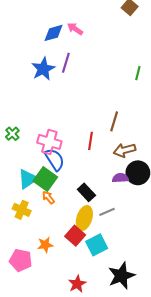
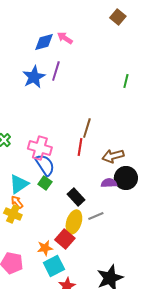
brown line: (114, 121) -> (87, 128), moved
green square: (45, 179) -> (45, 183), moved, size x0.6
orange arrow: (48, 197) -> (17, 202), moved
orange star: (45, 245) -> (45, 248), moved
cyan square: (97, 245) -> (54, 266), moved

